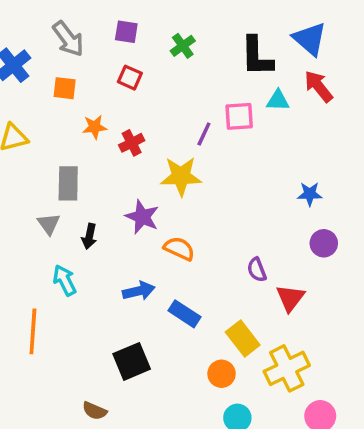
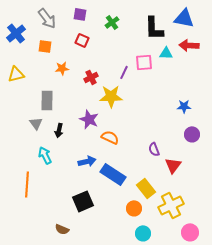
blue triangle: (310, 39) -> (184, 18), turned -30
red arrow: (318, 86) -> (189, 45), turned -48
red cross: (132, 143) -> (91, 77), moved
blue rectangle: (185, 314) -> (113, 174), size x1.4

